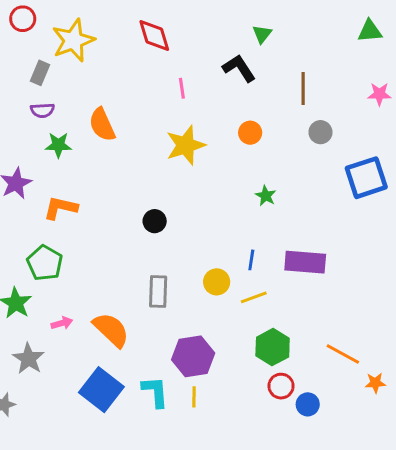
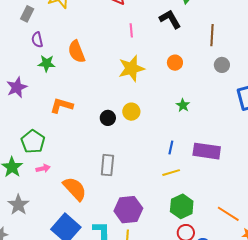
gray rectangle: (40, 73) -> (27, 14), moved
purple semicircle: (42, 110) -> (37, 40), turned 77
orange L-shape: (60, 208) -> (62, 106), moved
yellow circle: (217, 282) -> (131, 112), moved
pink arrow: (62, 323) -> (43, 168), moved

